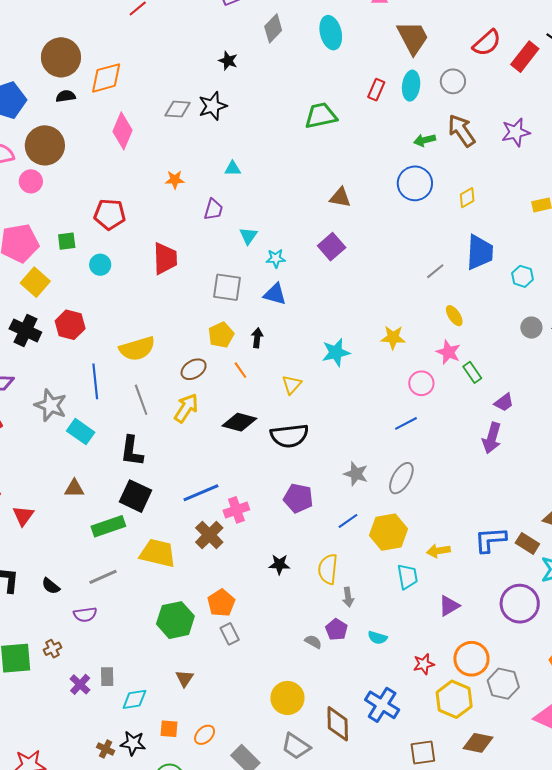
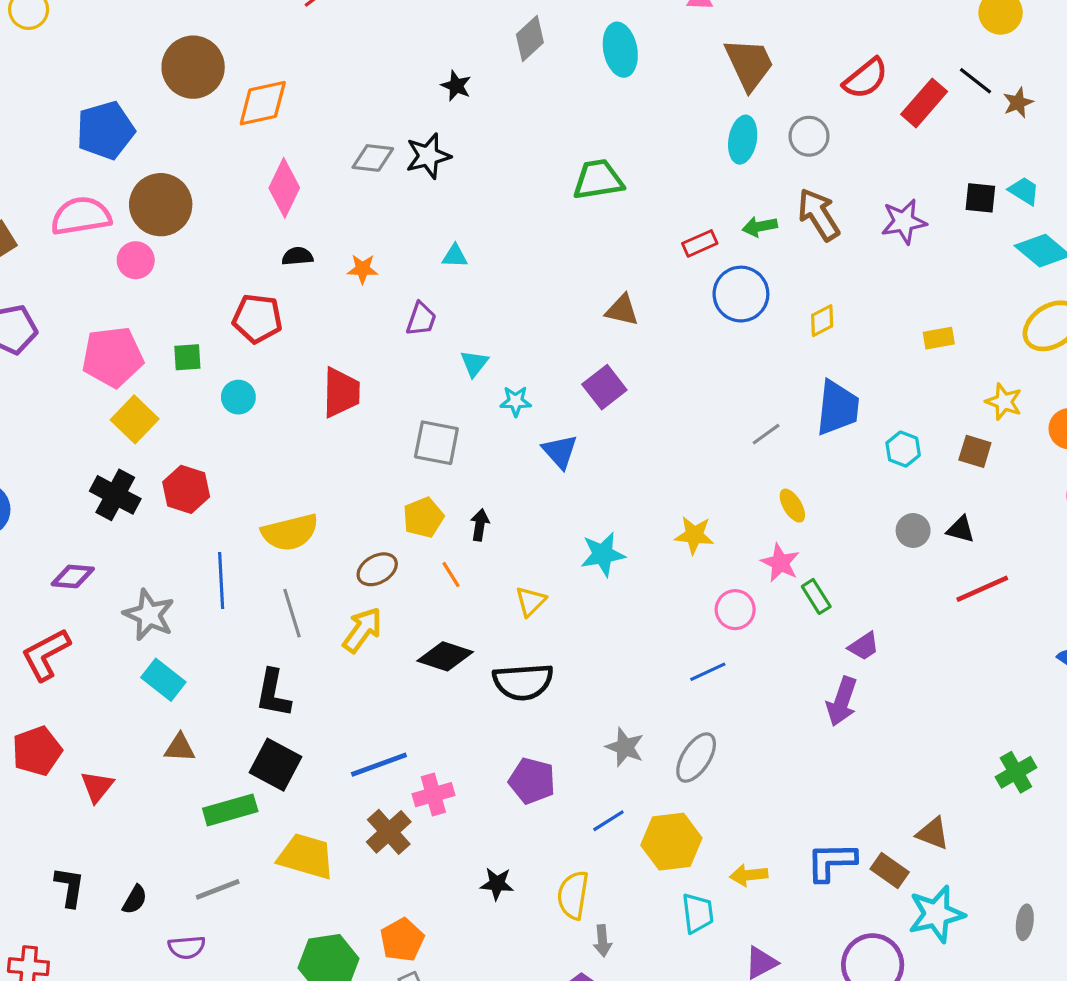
red rectangle: (376, 90) -> (700, 243), moved, turned 40
black semicircle: (66, 96) -> (297, 256), moved
blue triangle: (275, 294) -> (560, 451), moved, turned 30
cyan rectangle: (81, 432) -> (163, 680), moved
black semicircle: (51, 586) -> (135, 900), turned -102

